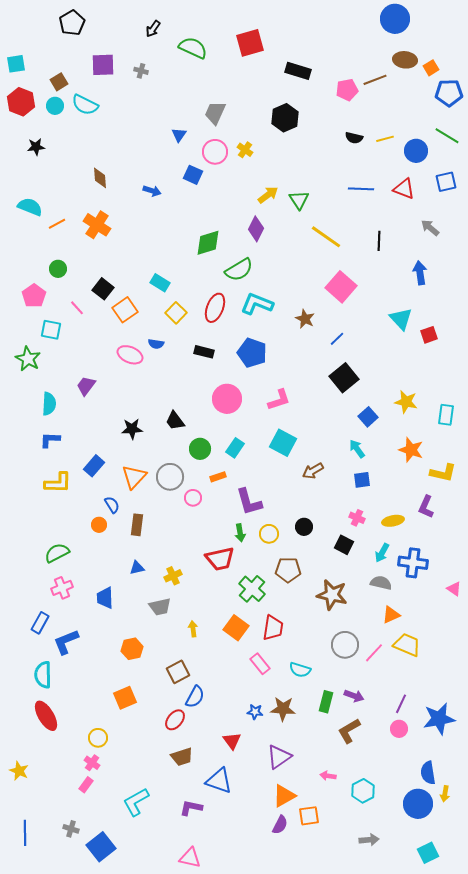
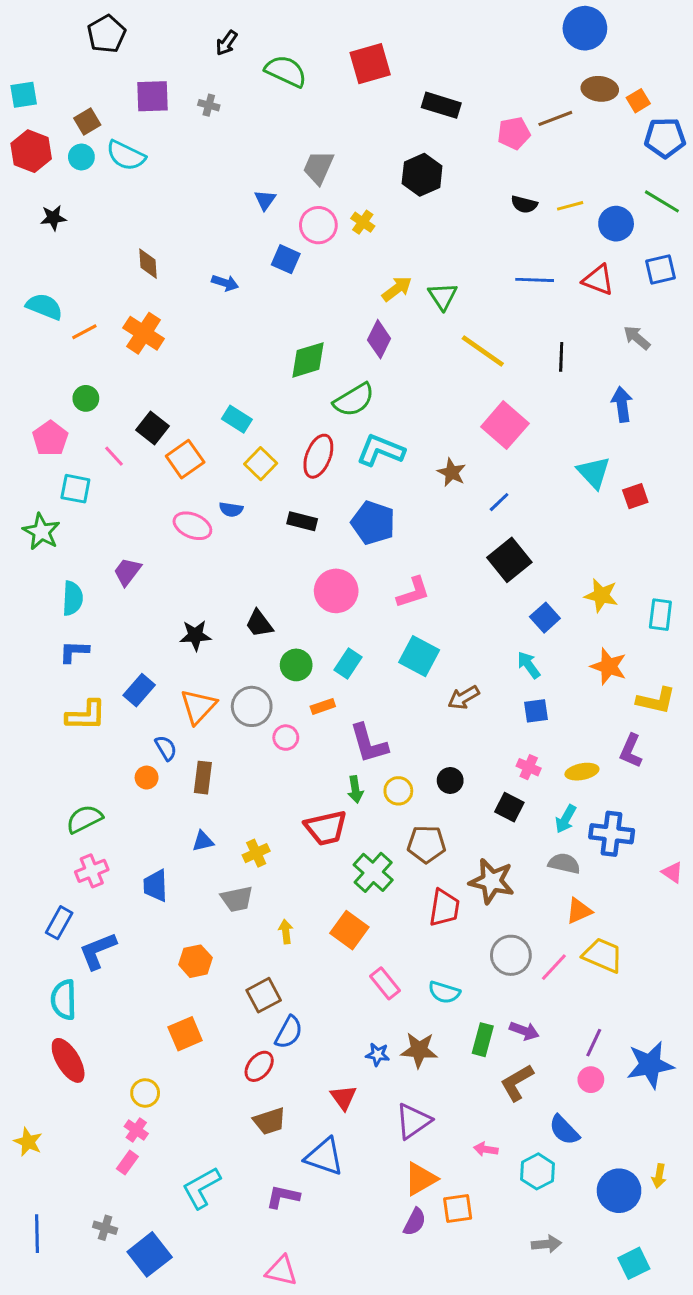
red trapezoid: (273, 628) -> (444, 908), moved
blue semicircle: (428, 773) -> (564, 1130), moved, turned -35

